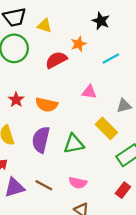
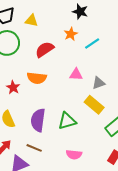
orange star: (79, 44) -> (71, 34), moved
orange semicircle: (47, 105) -> (37, 78), moved
gray triangle: (124, 106) -> (99, 83), moved
brown line: (44, 185) -> (34, 148), moved

